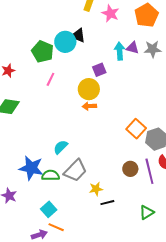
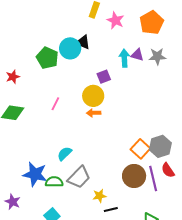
pink line: (50, 79) -> (55, 104), moved
orange square: (136, 129) -> (140, 149), moved
brown circle: (130, 169) -> (134, 176), size x1.5

